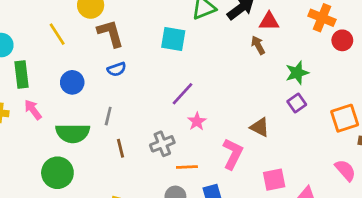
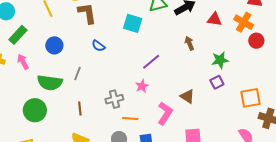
red triangle: (269, 21) -> (214, 19), moved
brown arrow: (258, 45) -> (189, 43), moved
blue semicircle: (117, 69) -> (98, 46), moved, turned 48
green rectangle: (21, 75) -> (18, 35), turned 42
purple line: (183, 94) -> (151, 62), moved
brown line: (121, 148) -> (80, 109), moved

